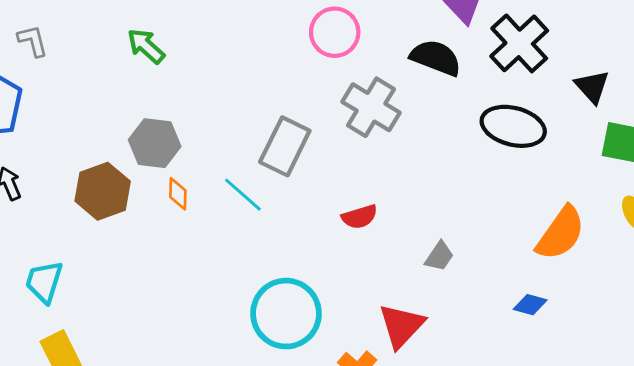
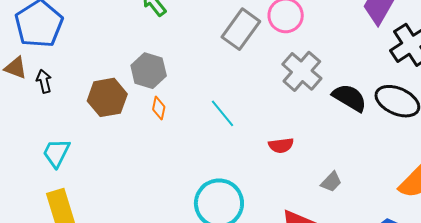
black semicircle: (436, 58) -> (350, 98), moved
gray rectangle: (285, 146) -> (241, 29), moved
cyan line: (243, 195) -> (223, 113), moved

